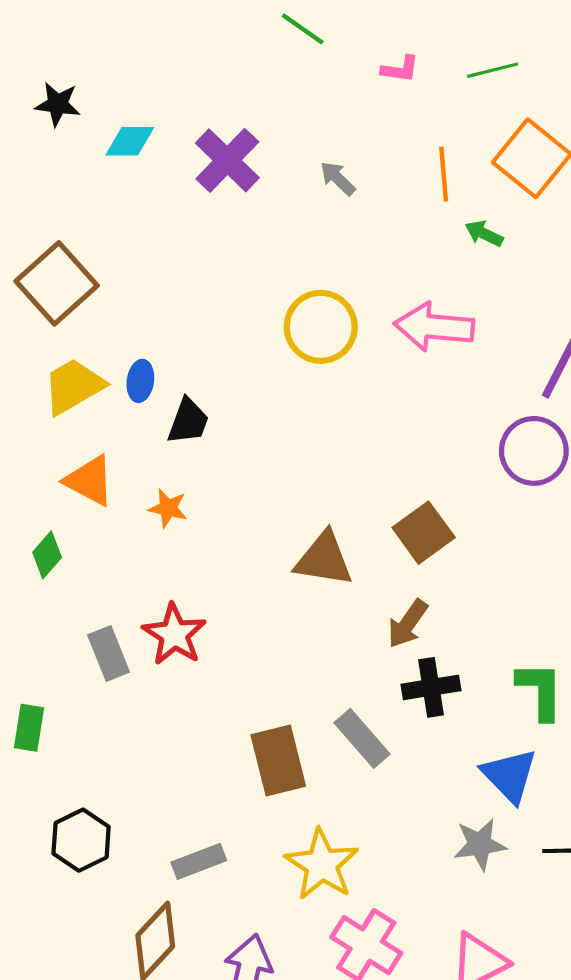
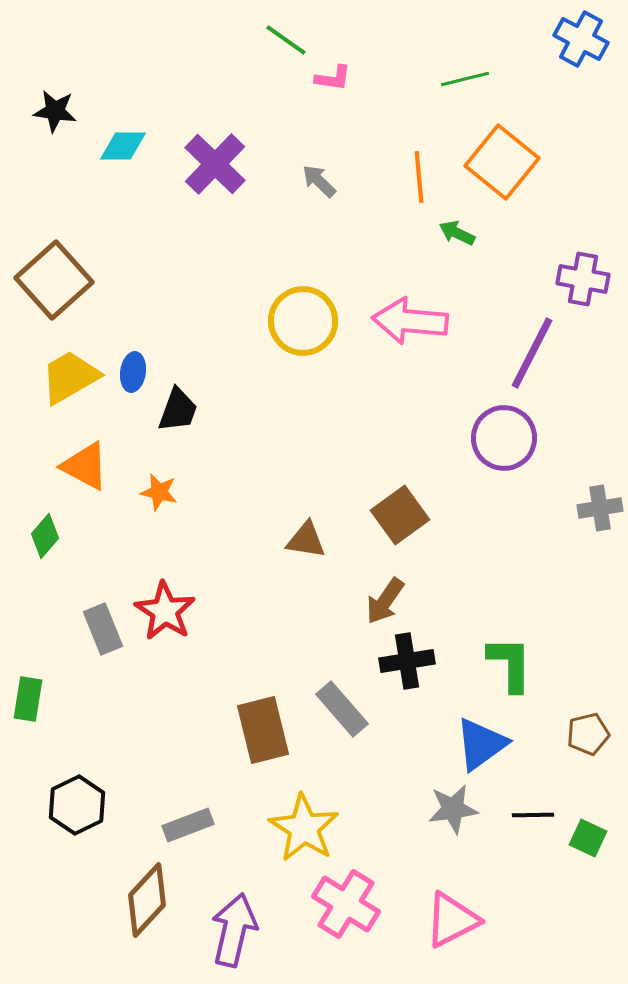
pink L-shape: (400, 69) -> (333, 78), moved
brown triangle: (324, 559) -> (306, 540), size x0.7
blue triangle: (509, 775) -> (481, 744), turned 38

